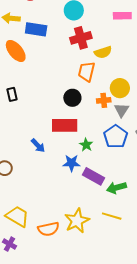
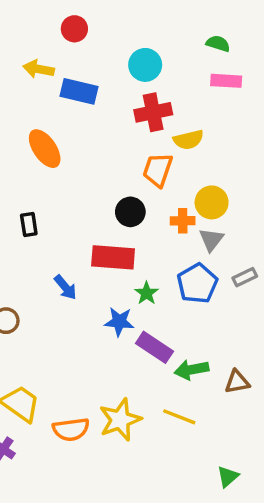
orange ellipse: (16, 51) -> (45, 149), moved
black rectangle: (12, 94) -> (29, 224), moved

